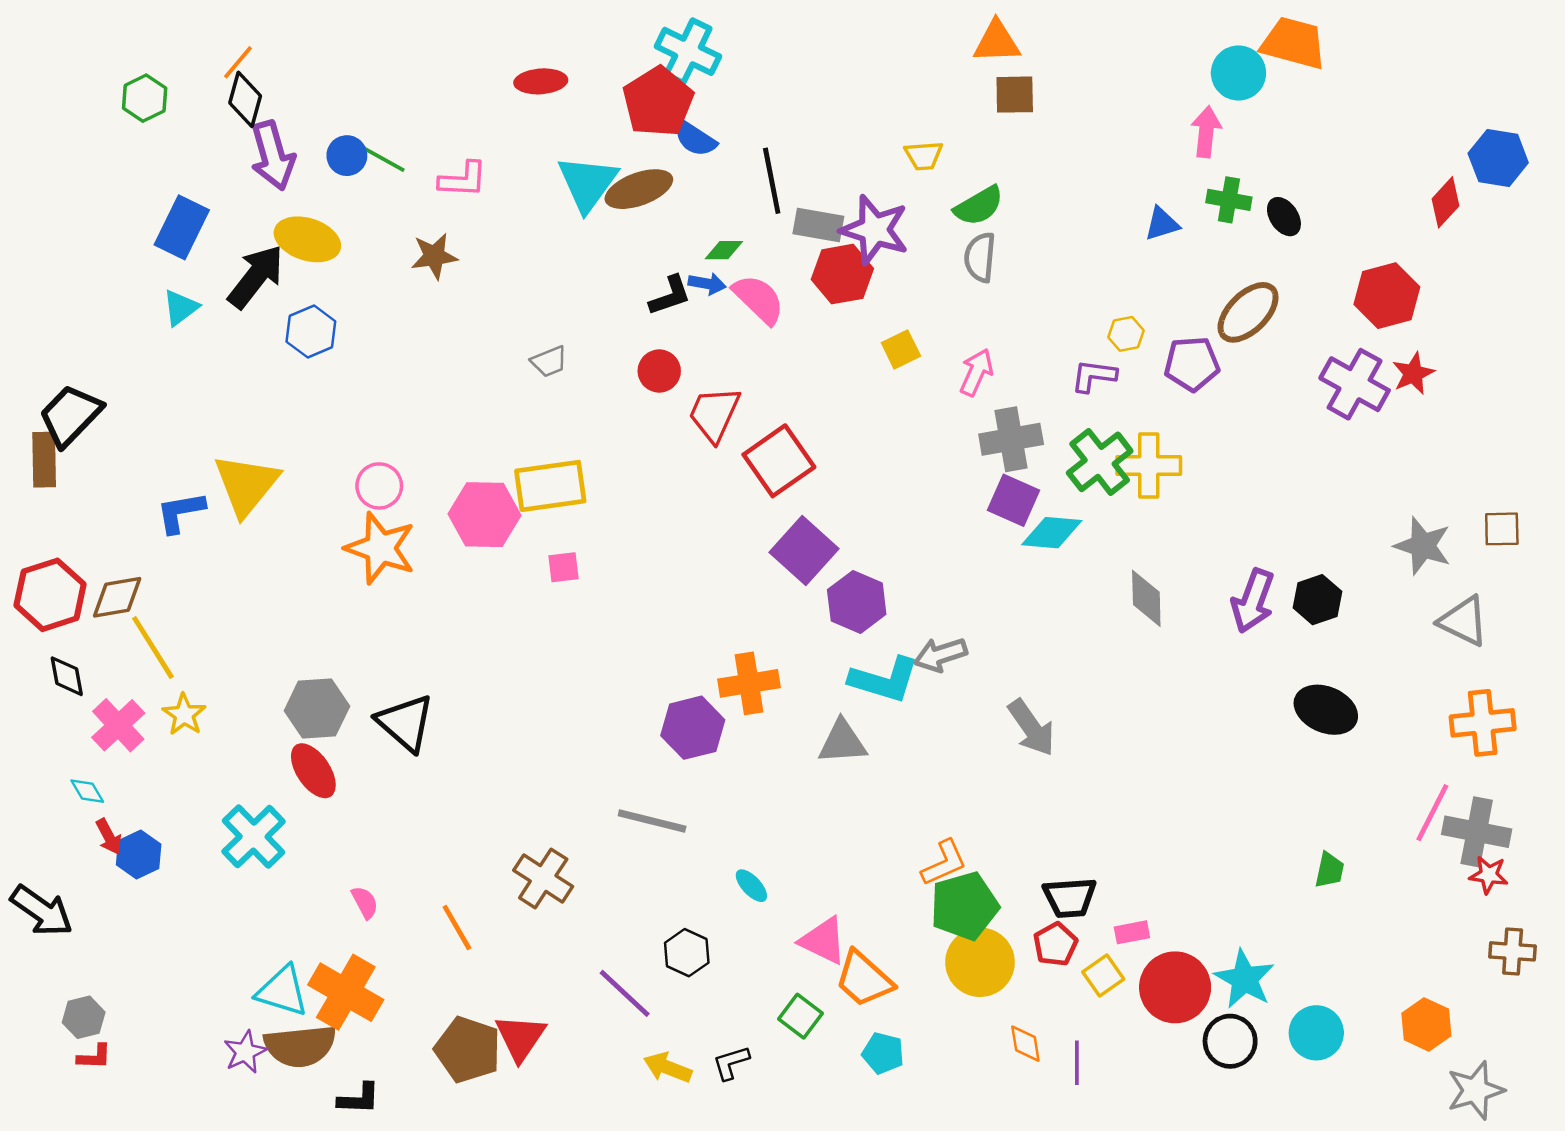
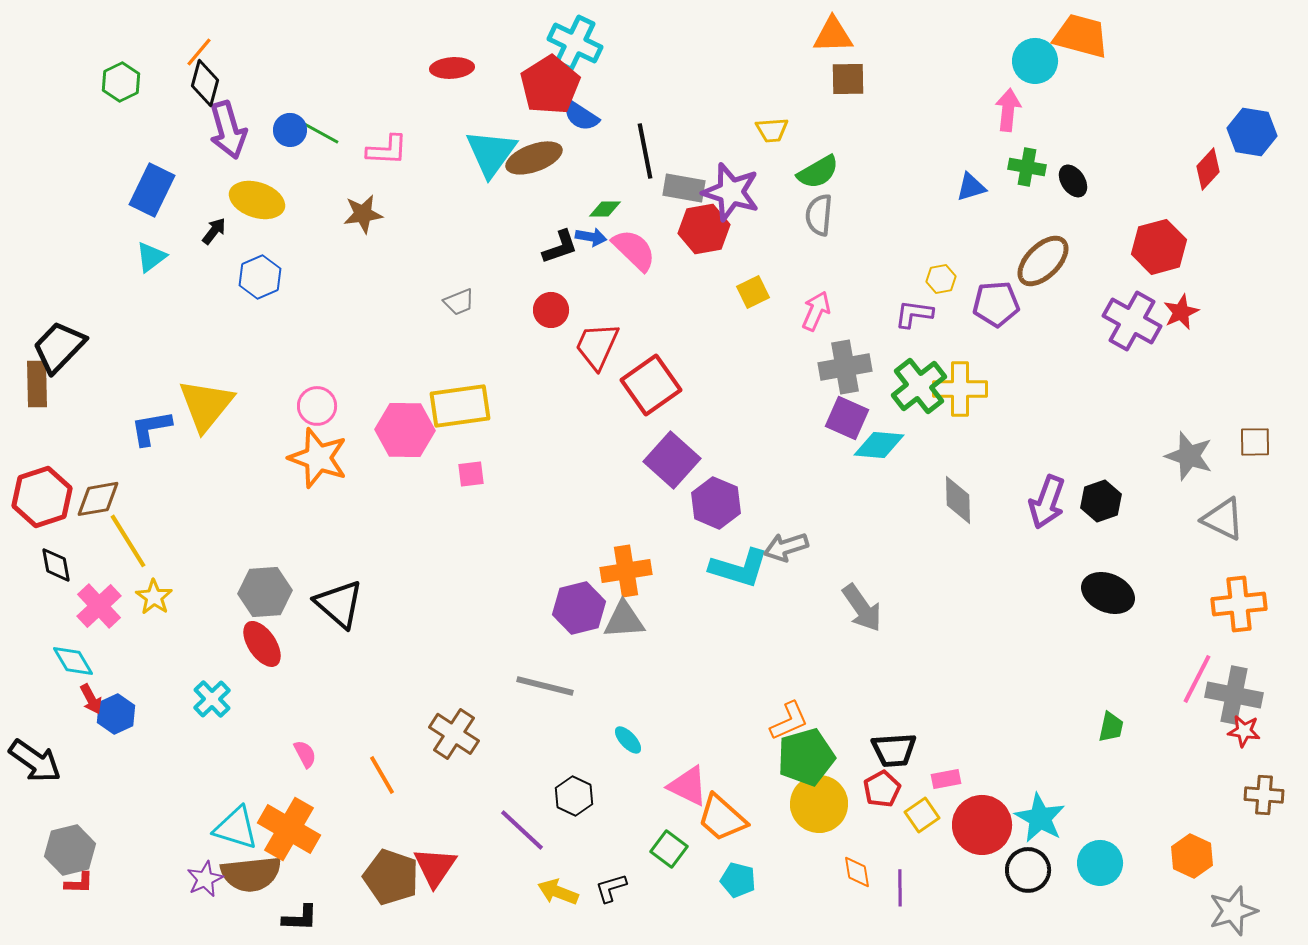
black arrow: (256, 276) -> (214, 231), size x0.5
gray triangle: (842, 742) -> (624, 620), moved
cyan diamond: (87, 791) -> (73, 661), size x1.4
cyan cross: (254, 837) -> (212, 699), size x0.7
gray hexagon: (84, 1017) -> (70, 850), size x1.4

